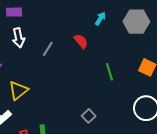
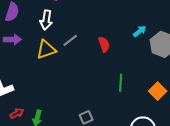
cyan arrow: (100, 19) -> (140, 31), moved
yellow triangle: (18, 90) -> (46, 49), moved

